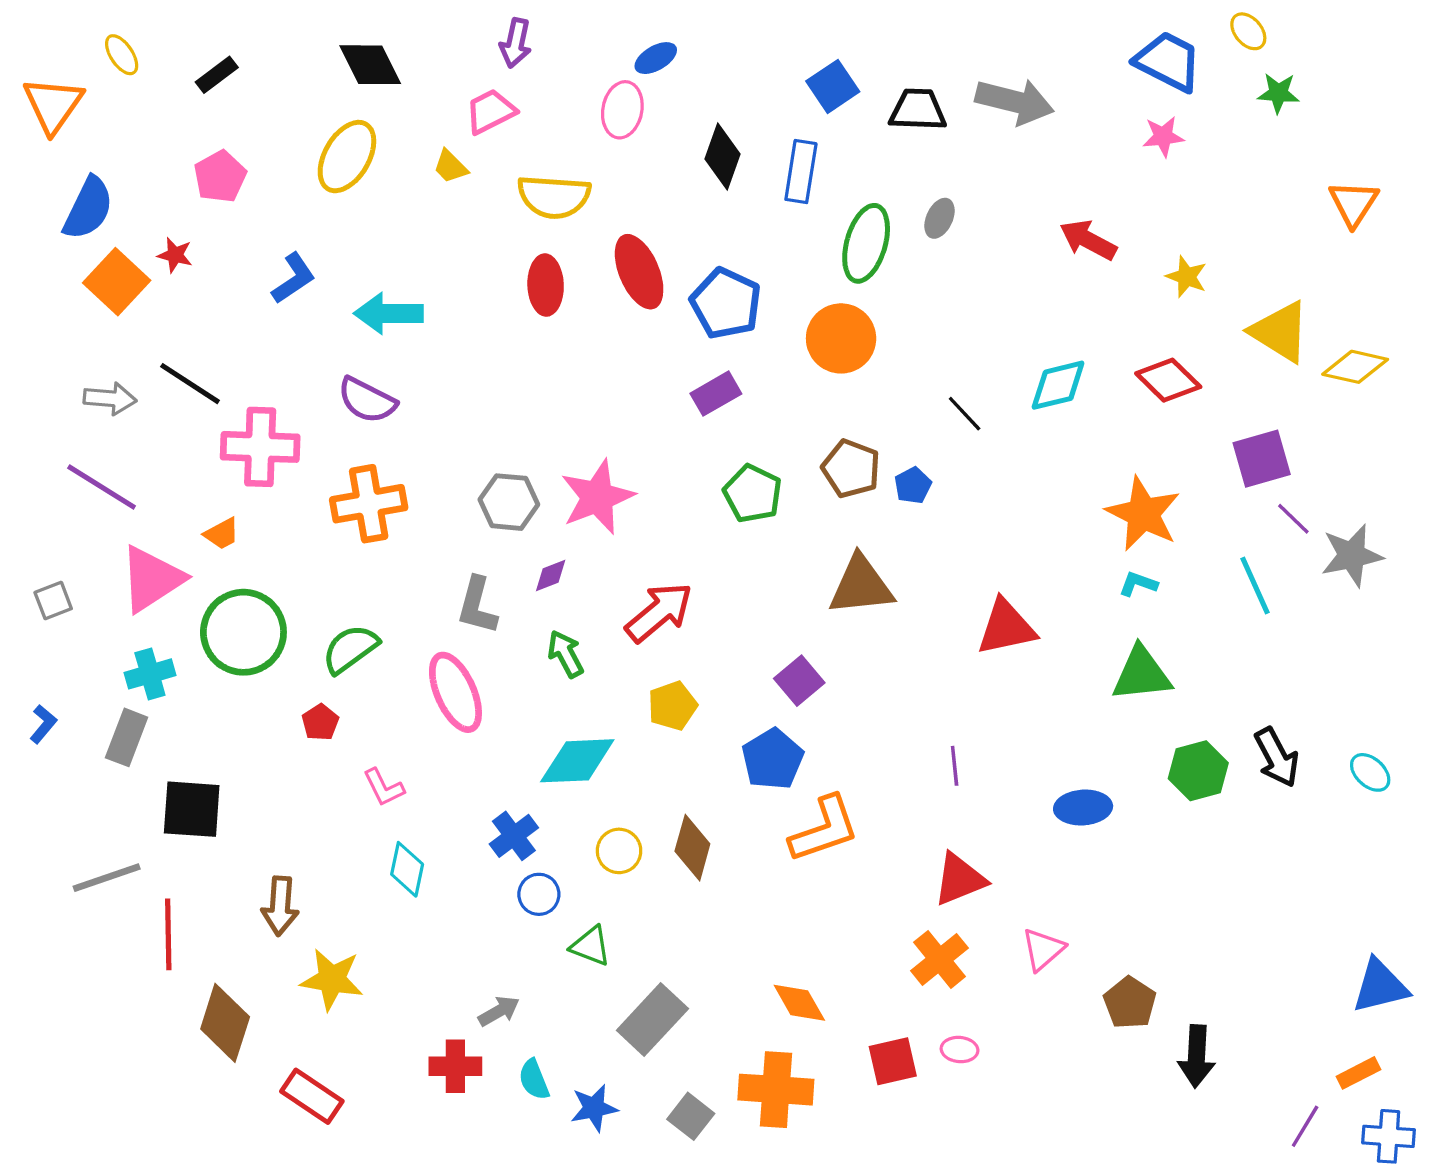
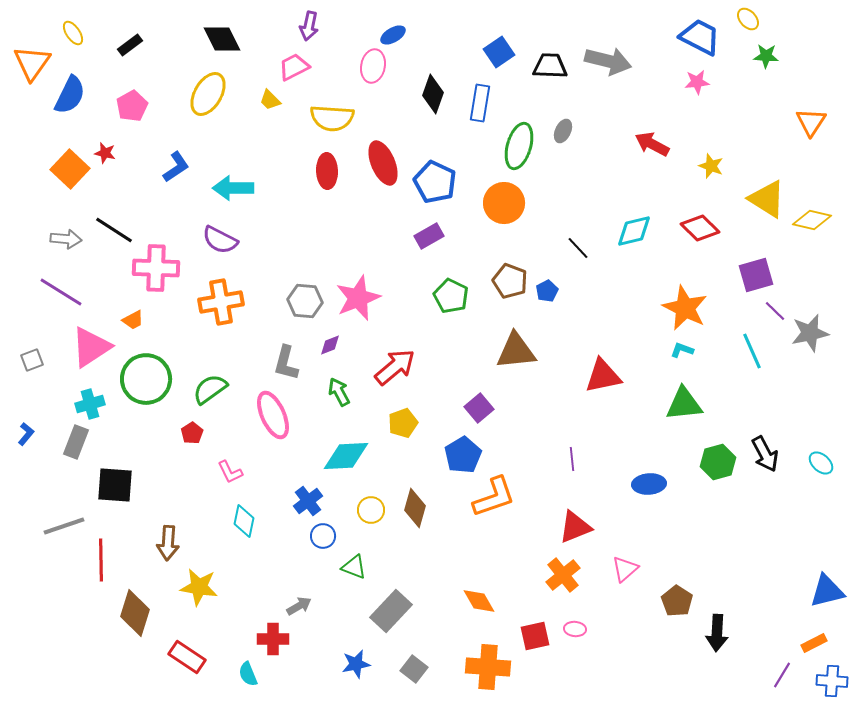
blue semicircle: (88, 208) -> (70, 95), moved
cyan semicircle: (534, 1080) -> (248, 674), moved
orange cross: (776, 1090) -> (488, 667), moved

